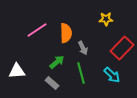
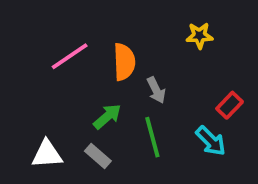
red rectangle: (122, 48) -> (230, 105), moved, size x0.6
white triangle: (17, 71) -> (47, 154), moved

